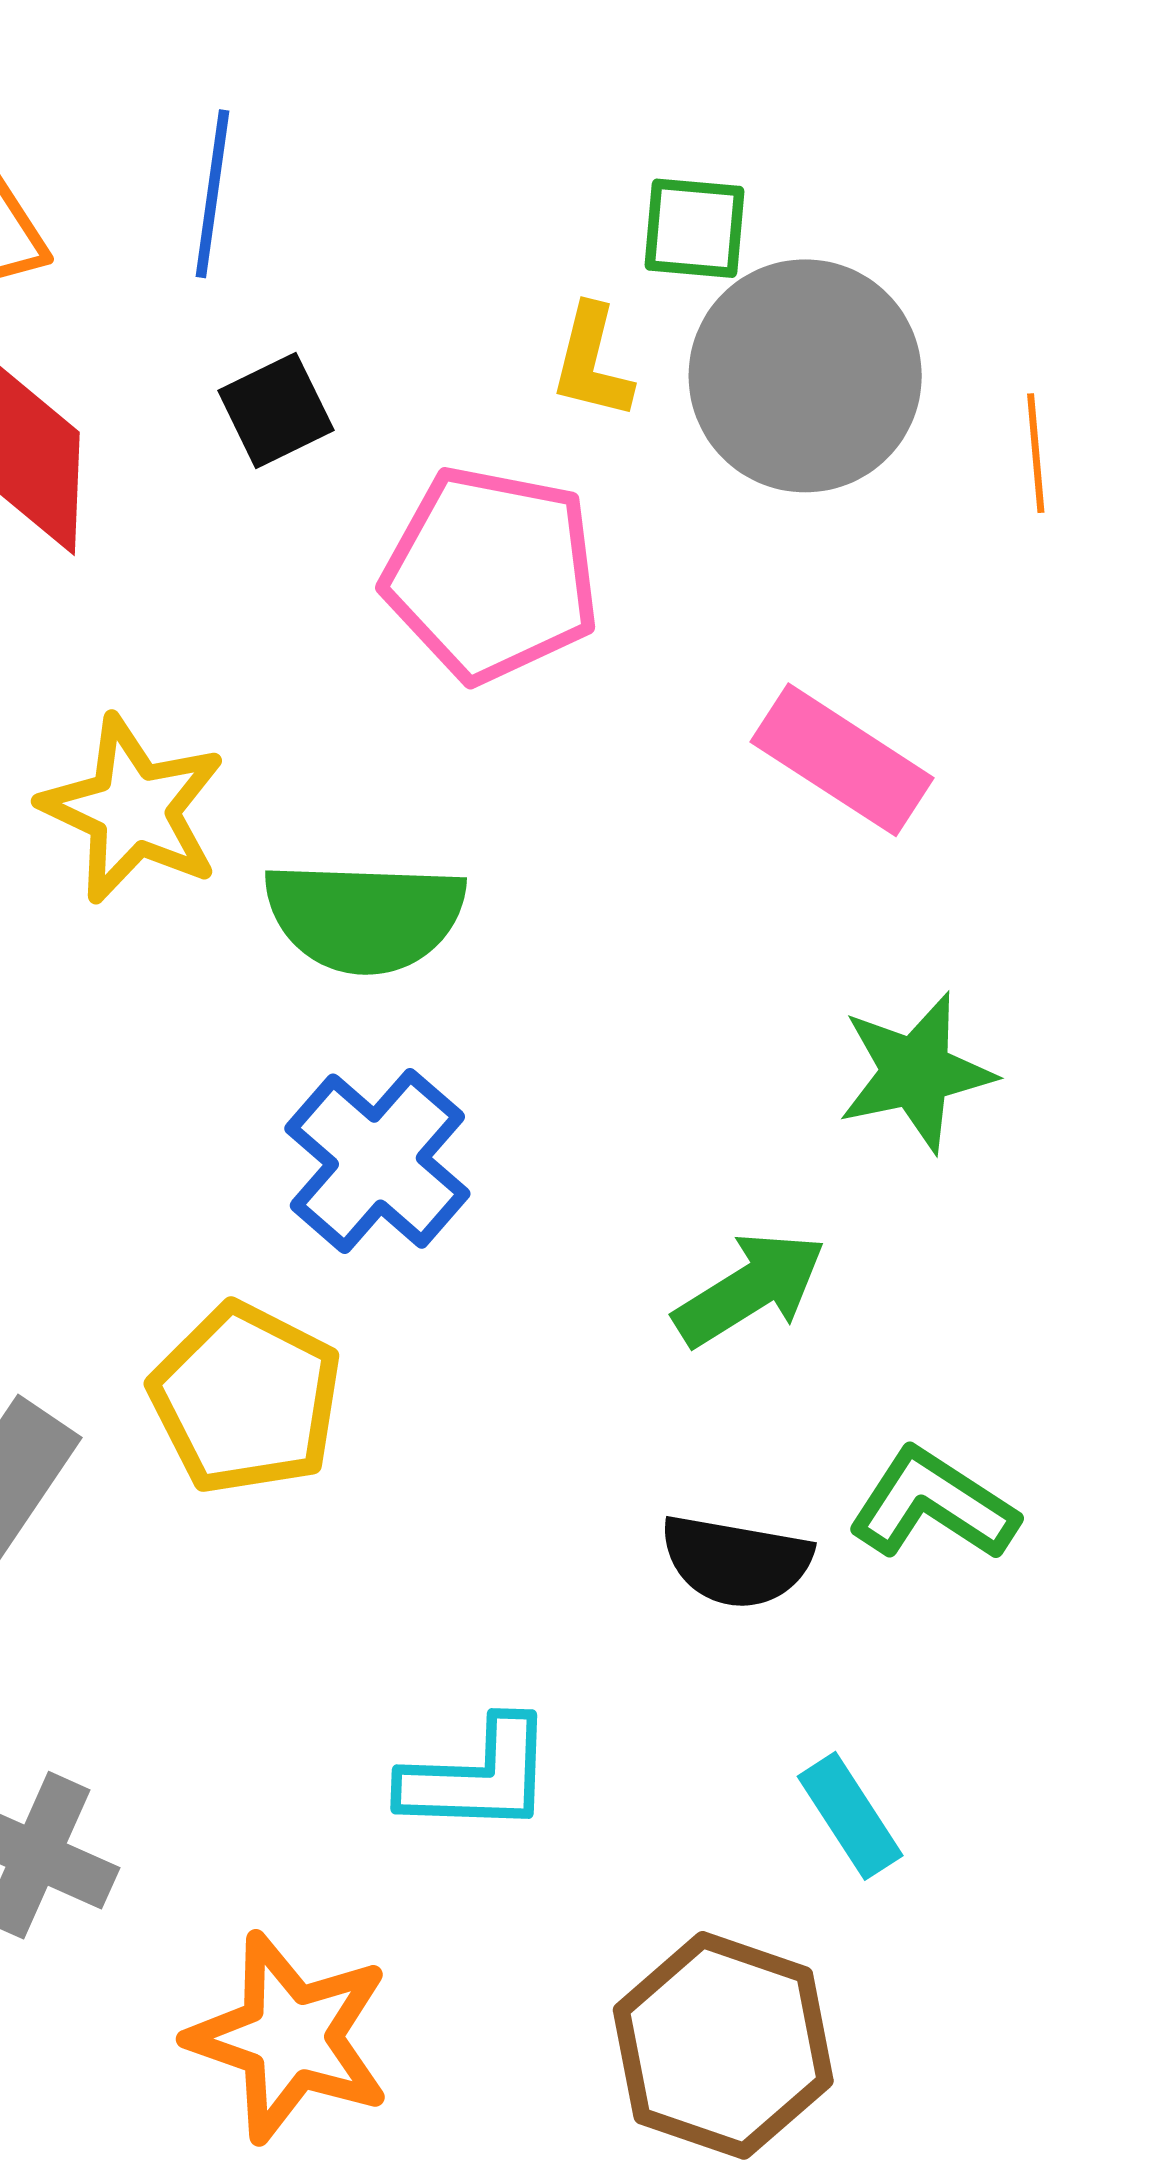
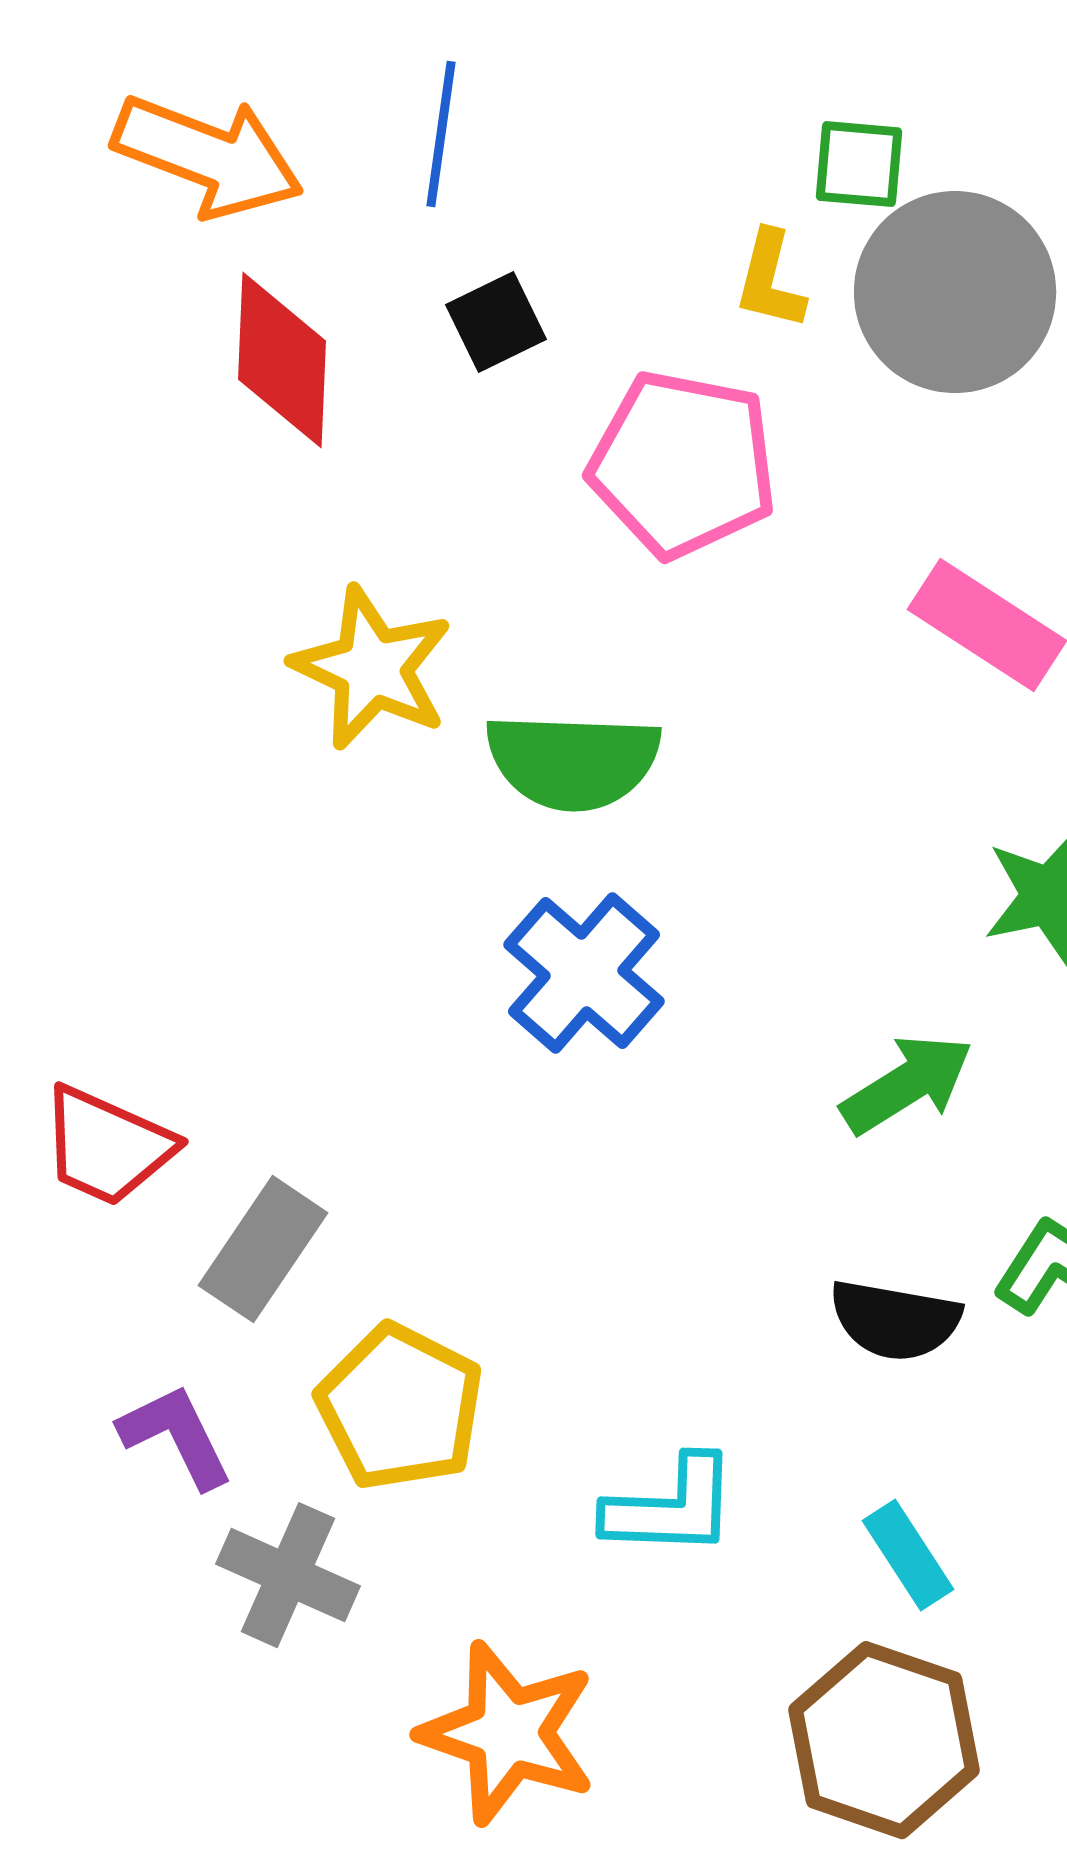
yellow pentagon: (246, 1399) -> (400, 1407), moved
cyan rectangle: (850, 1816) -> (908, 1555), moved

